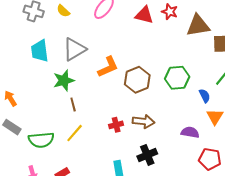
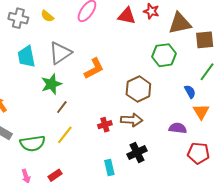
green hexagon: (177, 78) -> (164, 55), moved
brown hexagon: (137, 80) -> (138, 89), moved
brown line: (73, 105) -> (62, 107), turned 56

